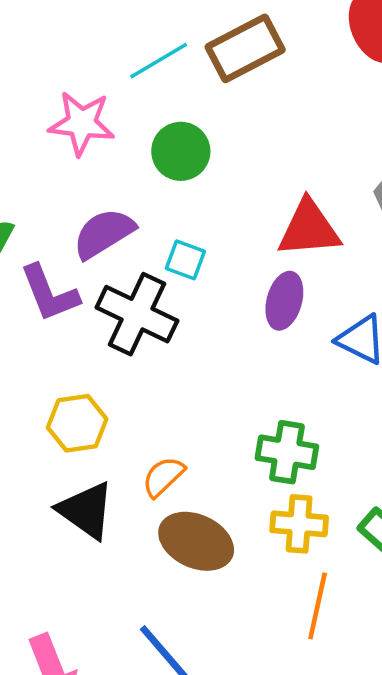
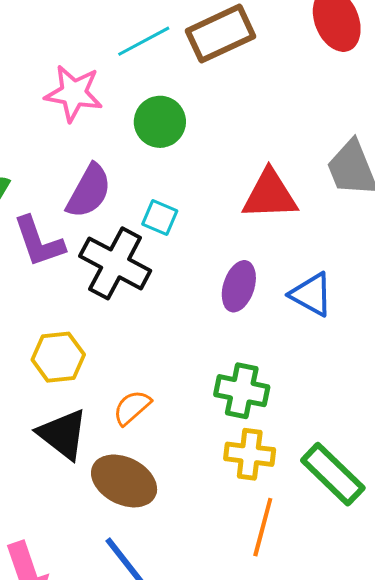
purple semicircle: (104, 233) -> (89, 191), turned 148
purple ellipse: (284, 301) -> (239, 286), moved
brown ellipse: (196, 541) -> (124, 481), moved

